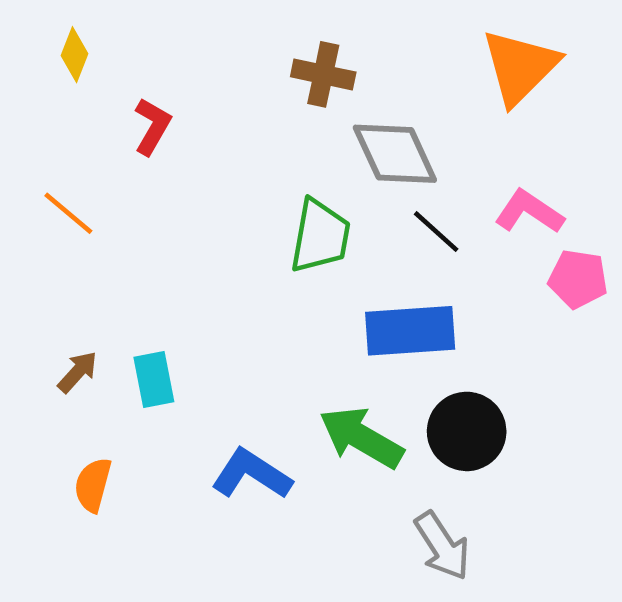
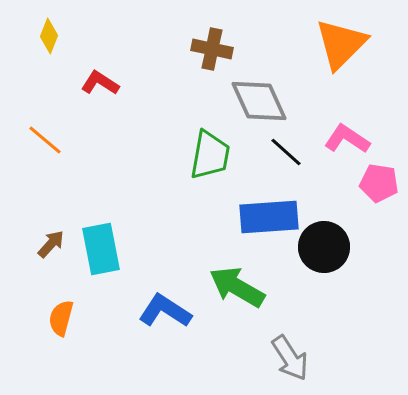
red L-shape: (152, 126) -> (100, 83), turned -87
cyan rectangle: (154, 380) -> (101, 249), size x1.4
black circle: (467, 431) -> (324, 247), moved

